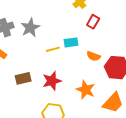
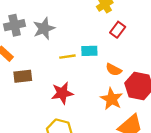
brown rectangle: (23, 78) -> (23, 76), moved
orange star: (86, 90) -> (112, 99), moved

